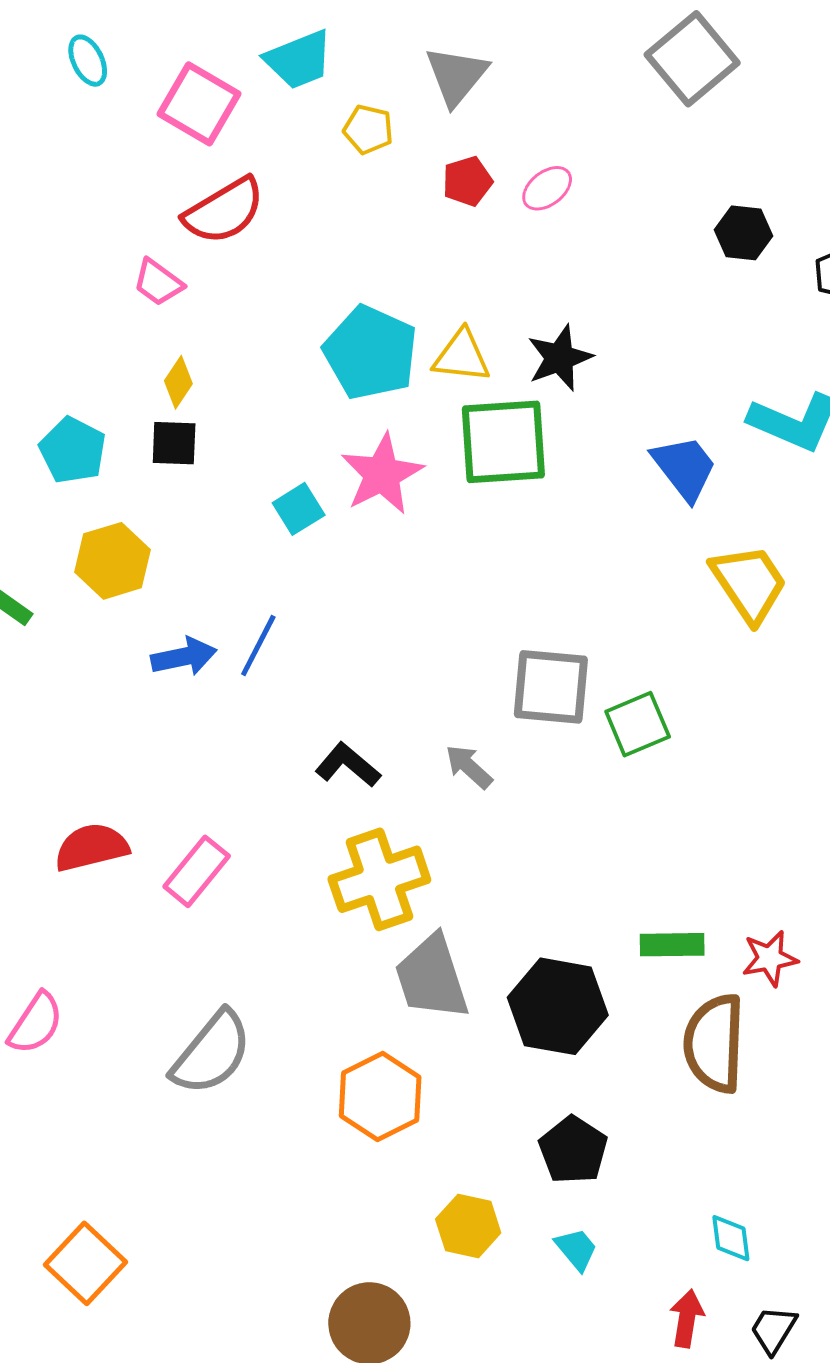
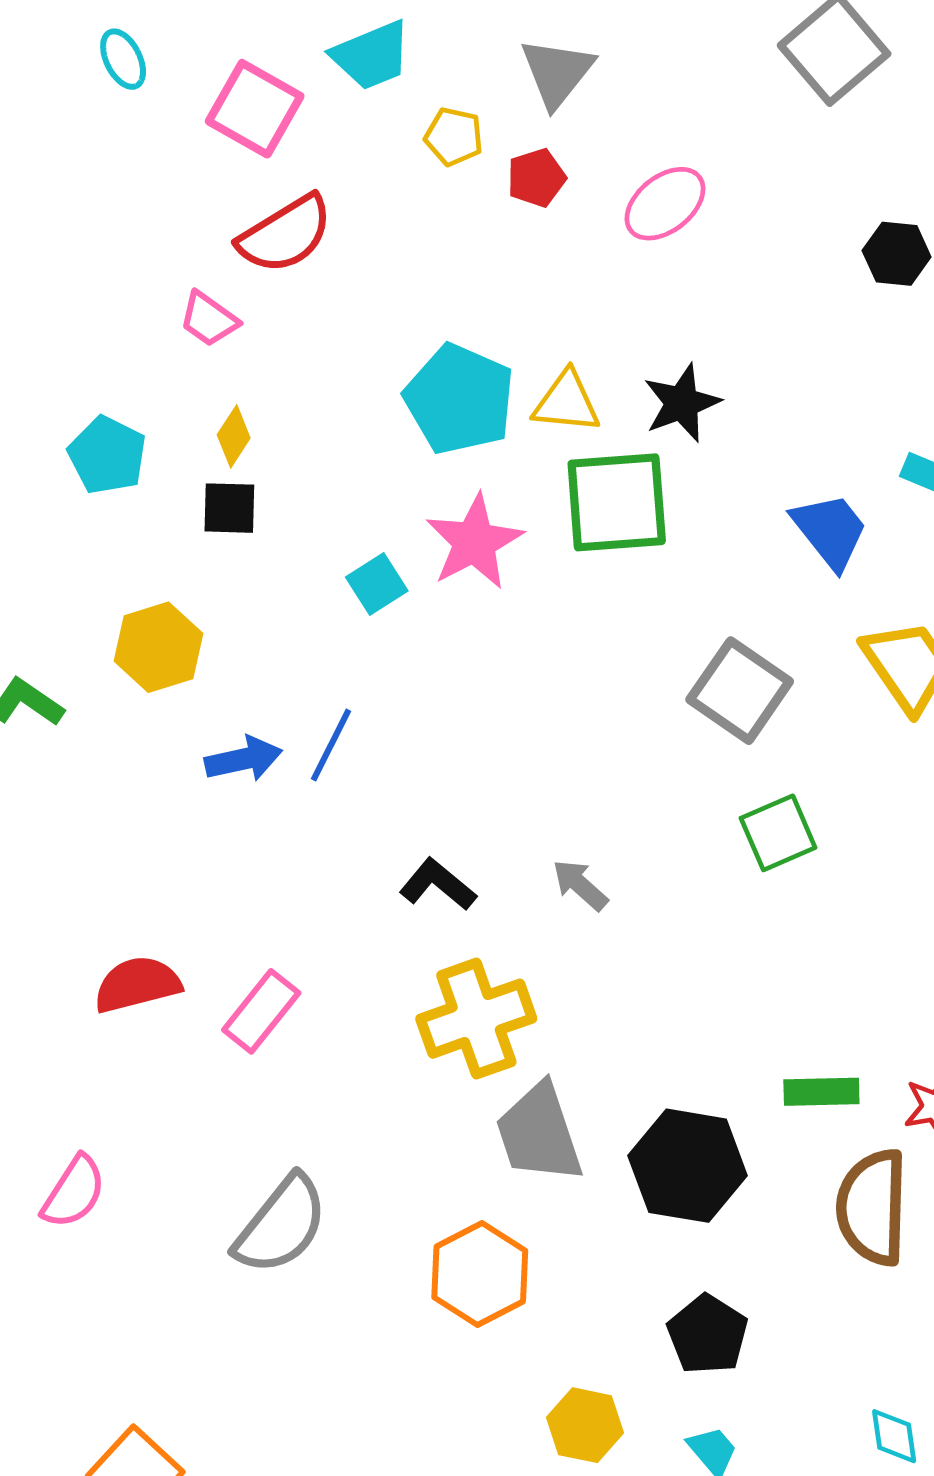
red pentagon: (467, 181) -> (536, 178), moved
pink ellipse: (547, 188) -> (665, 204), size x1.4
cyan pentagon: (73, 450) -> (107, 455), moved
gray square: (551, 687) -> (740, 691), moved, turned 30

